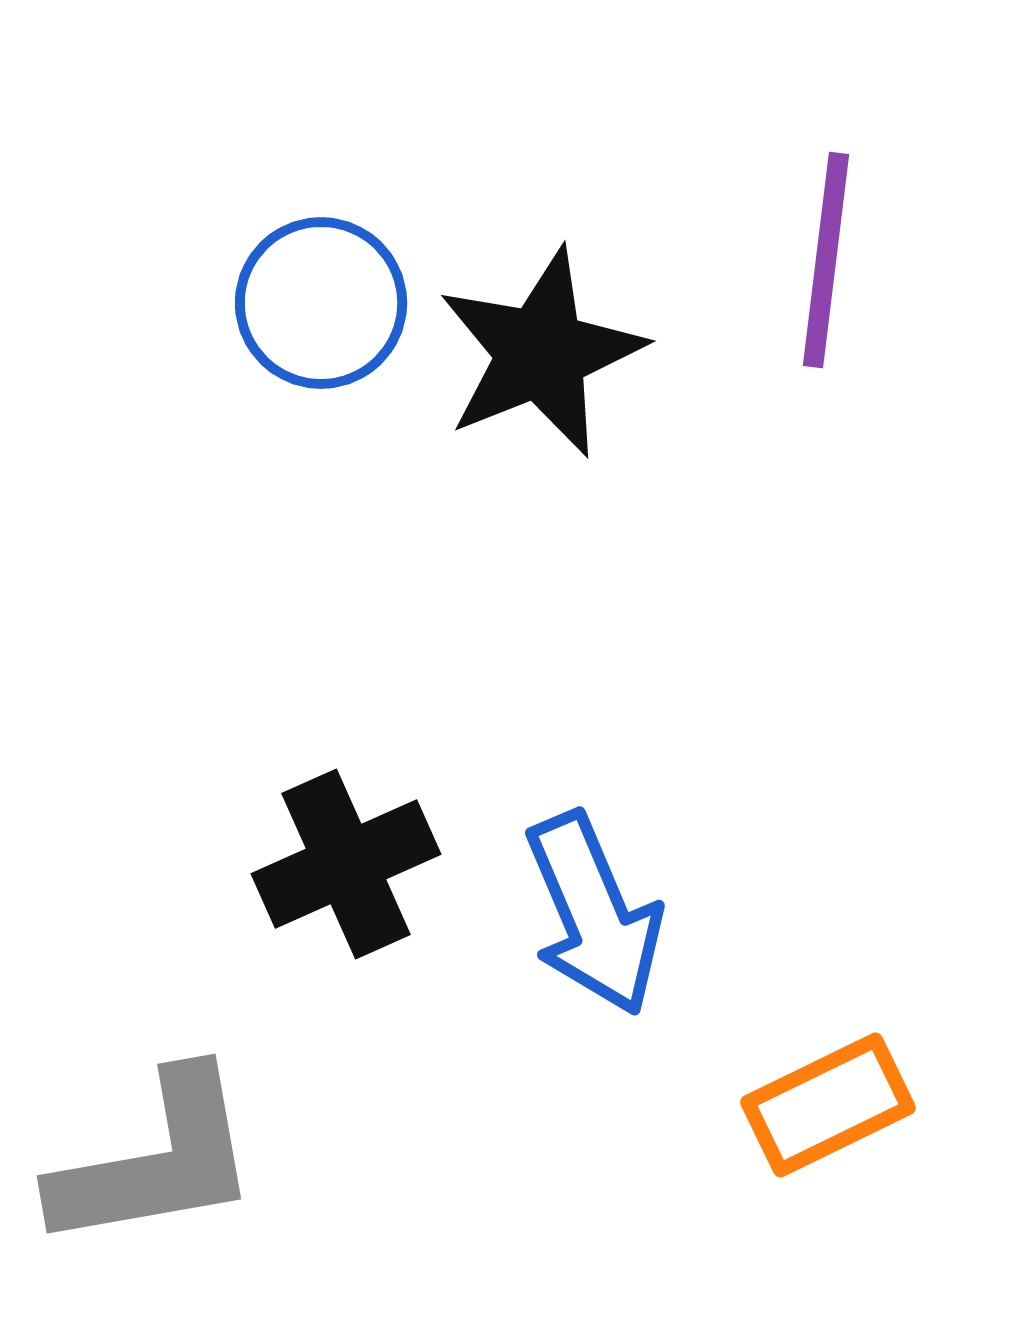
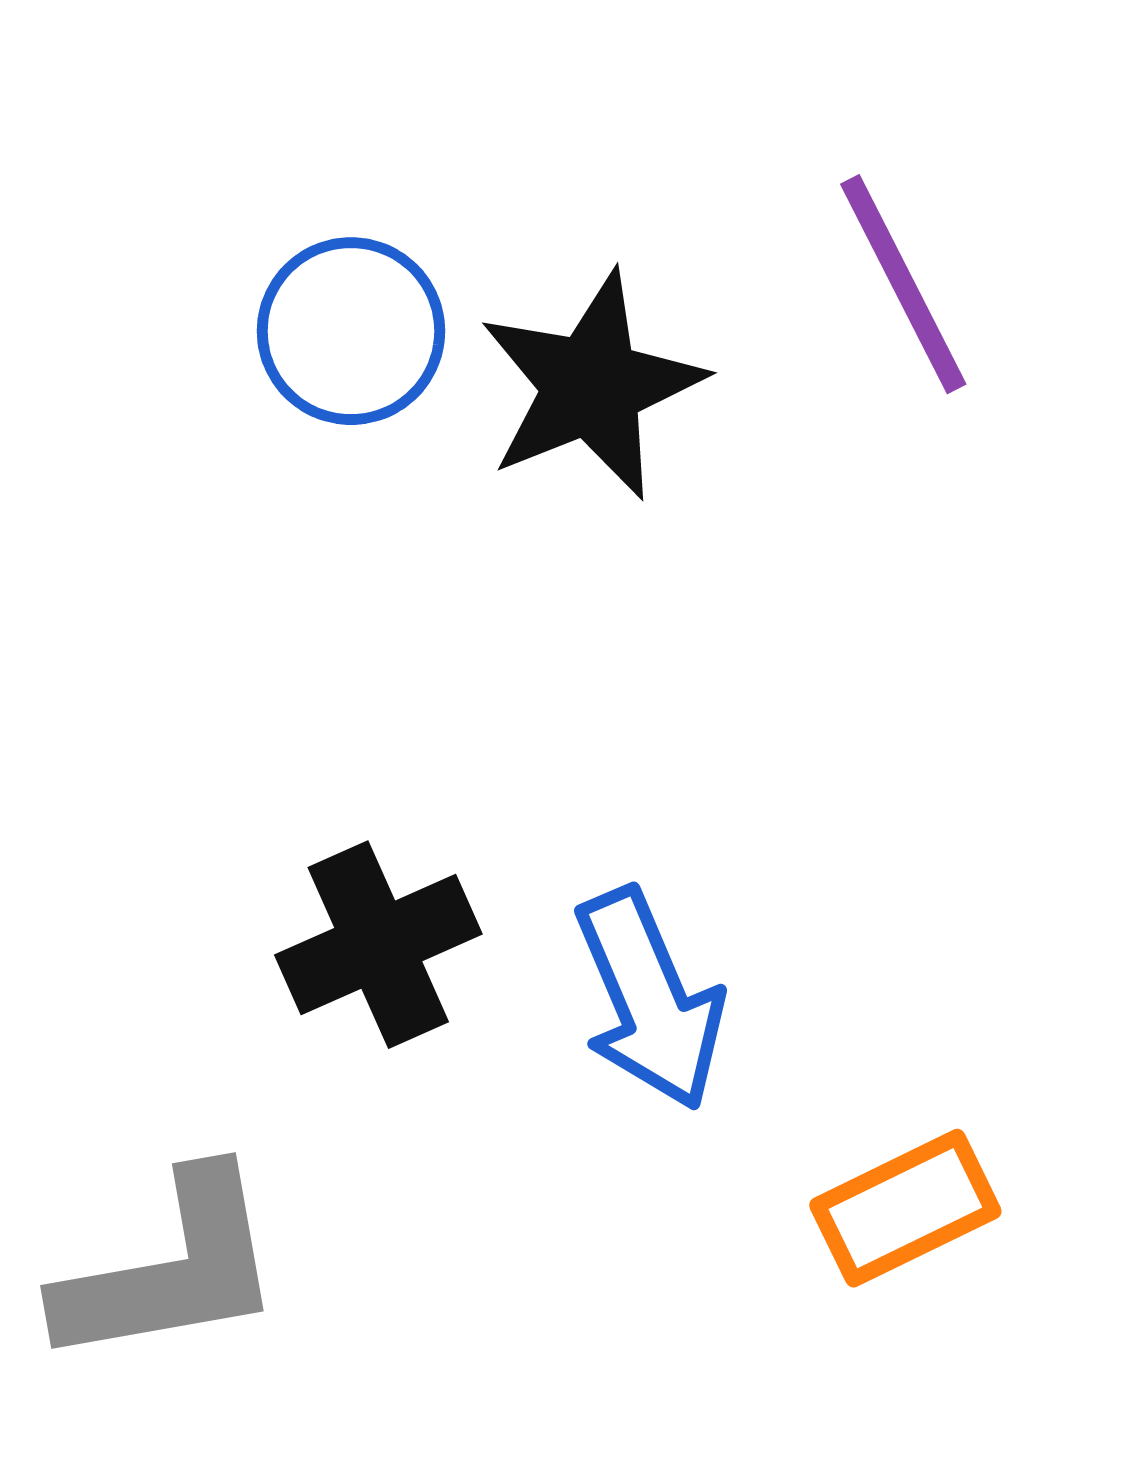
purple line: (826, 260) -> (903, 284), turned -34

